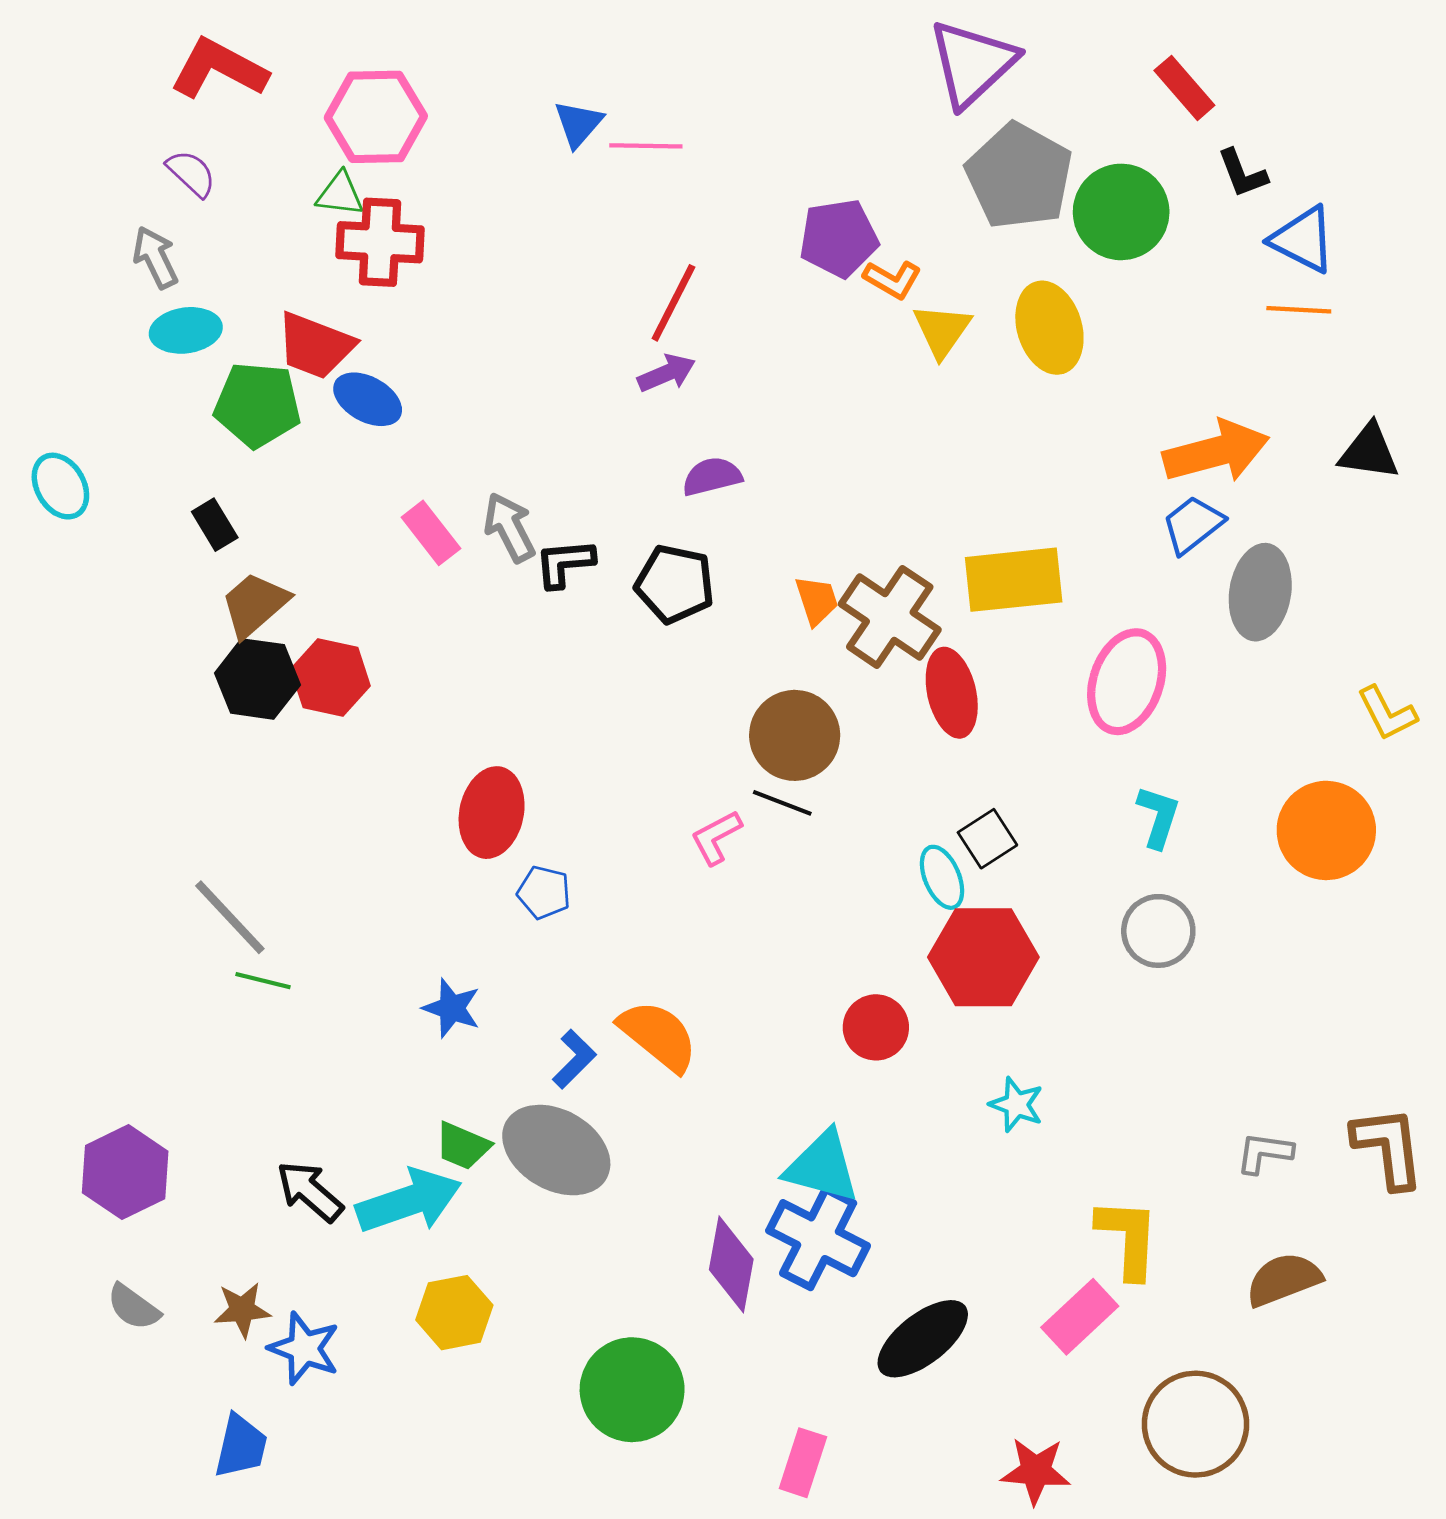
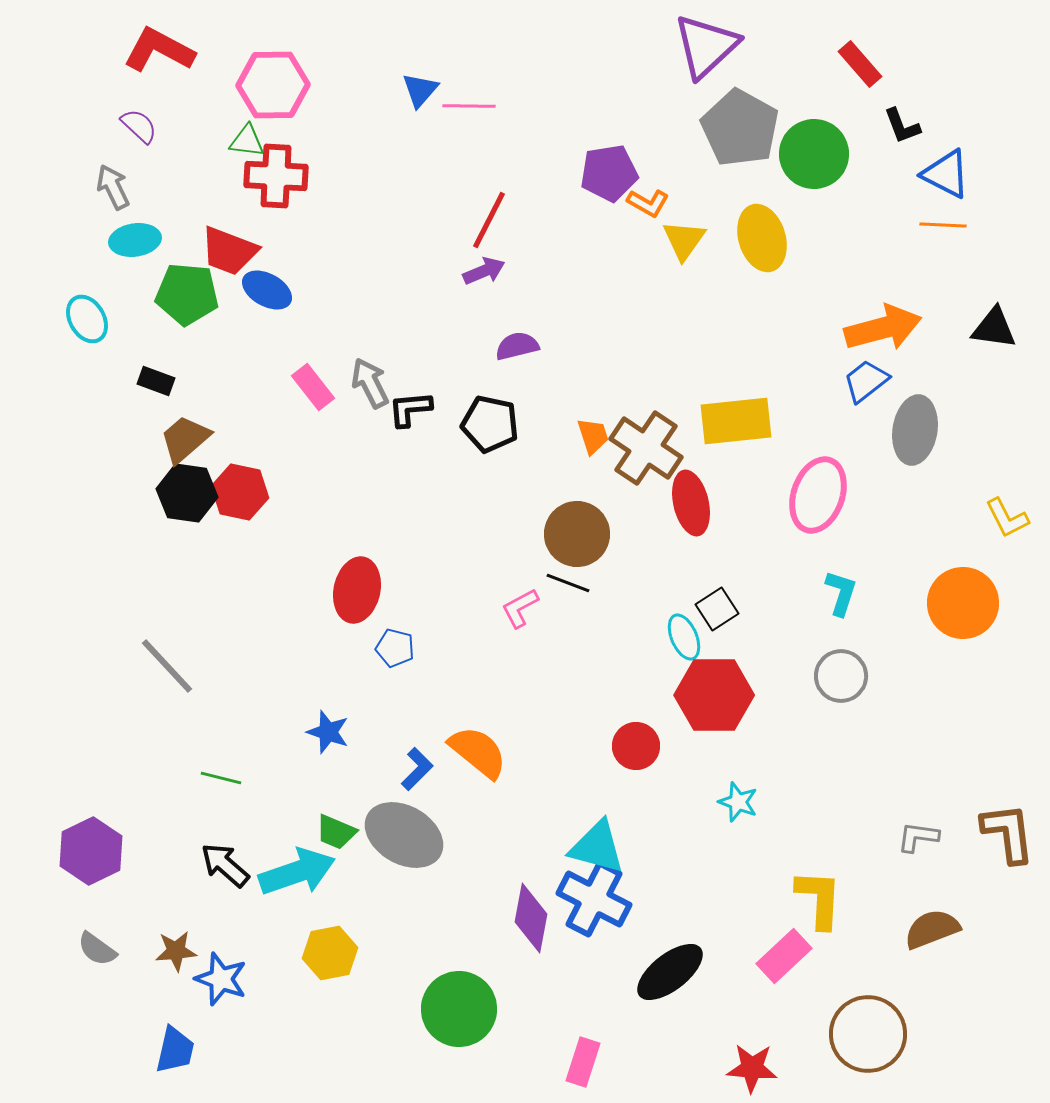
cyan ellipse: (60, 486) -> (87, 319), moved
black rectangle: (215, 525) -> (156, 381), turned -39
green line: (263, 981) -> (221, 778), moved

